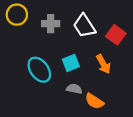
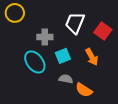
gray cross: (51, 24) -> (45, 37), moved
white trapezoid: (84, 26) -> (75, 23), turned 55

